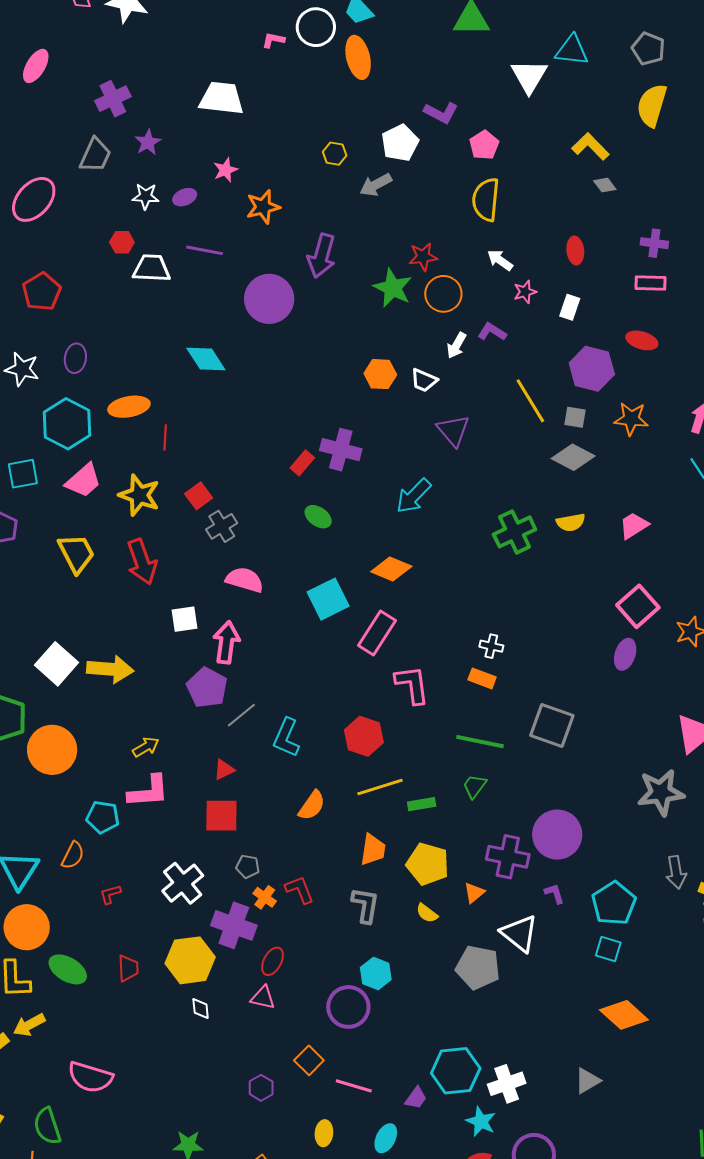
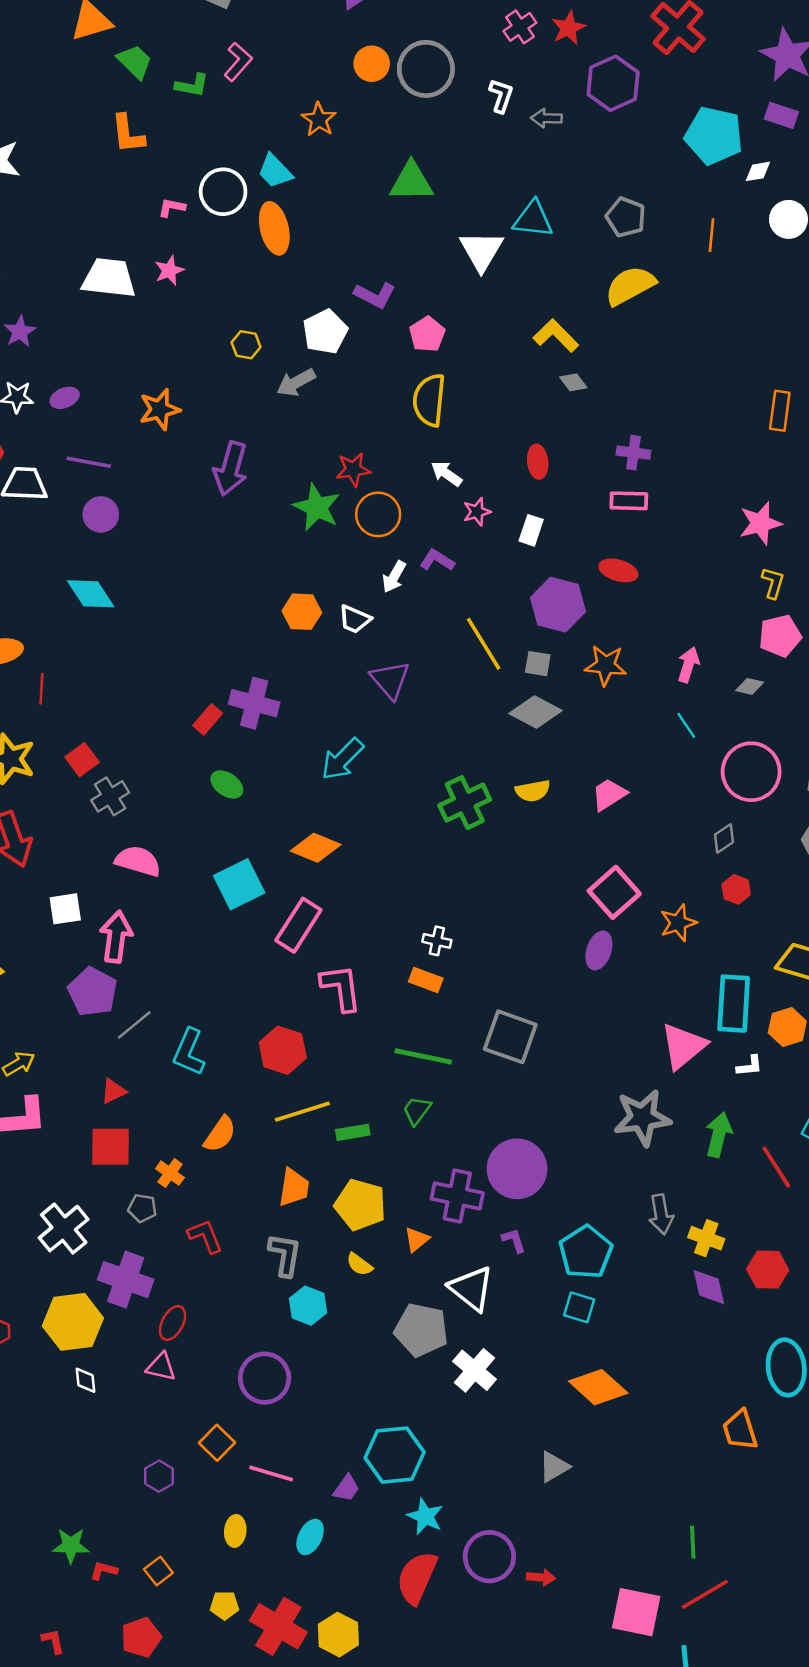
yellow semicircle: (652, 105) -> (630, 286), turned 45
pink star: (225, 170) -> (169, 270), moved
purple circle: (269, 299) -> (101, 514), moved, size x0.6
orange cross: (265, 897) -> (170, 1173), moved
cyan hexagon: (376, 973) -> (308, 1306), moved
white cross: (507, 1084) -> (475, 1370), moved, turned -30

